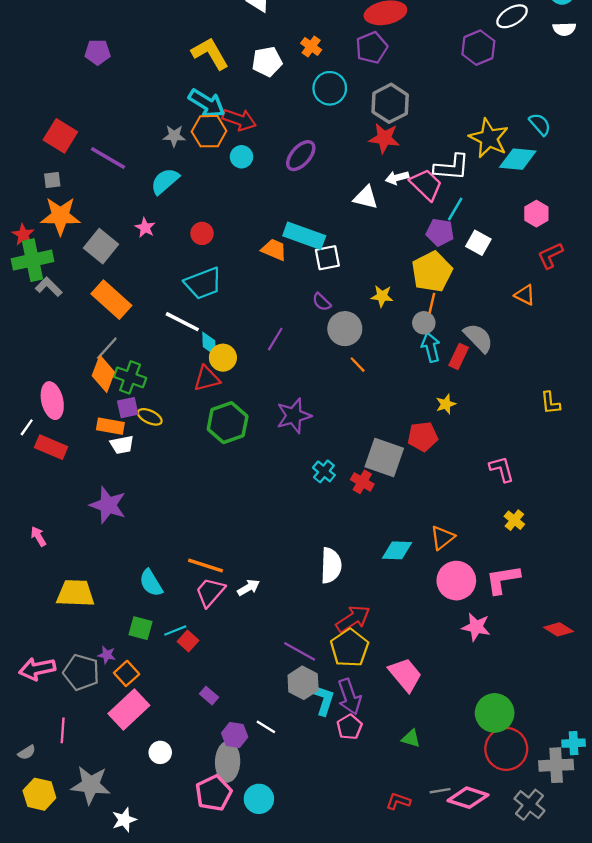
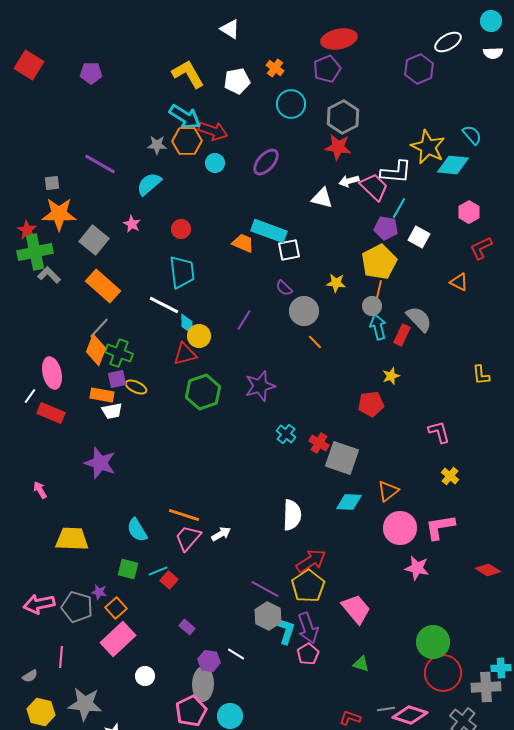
red square: (60, 136) -> (29, 65), moved
cyan trapezoid: (203, 283) -> (182, 272), turned -76
gray square: (384, 457) -> (342, 458), moved

